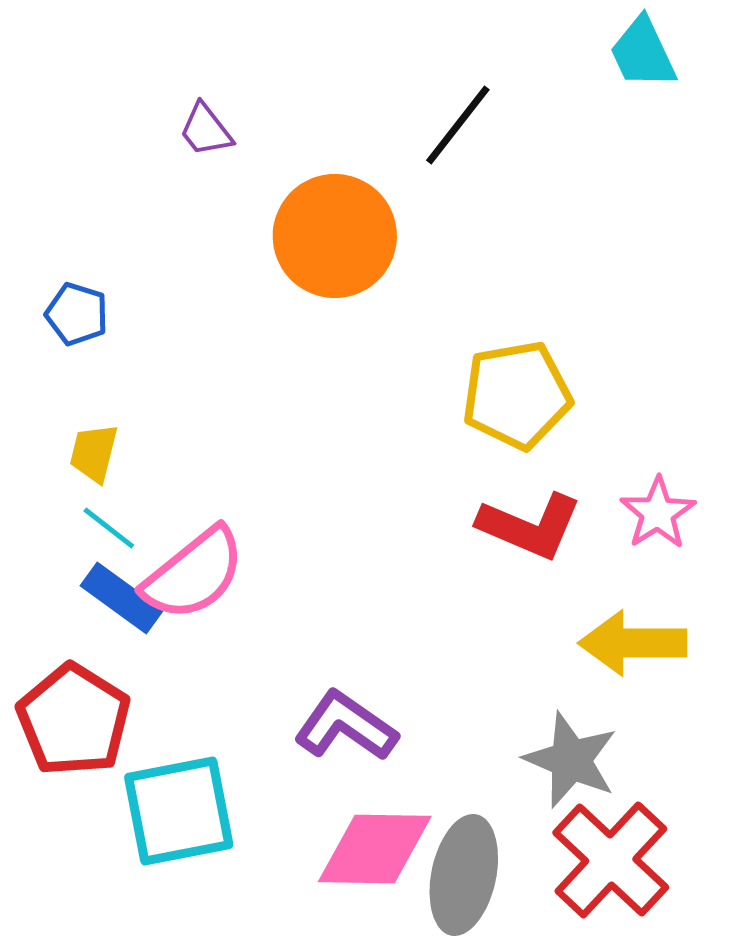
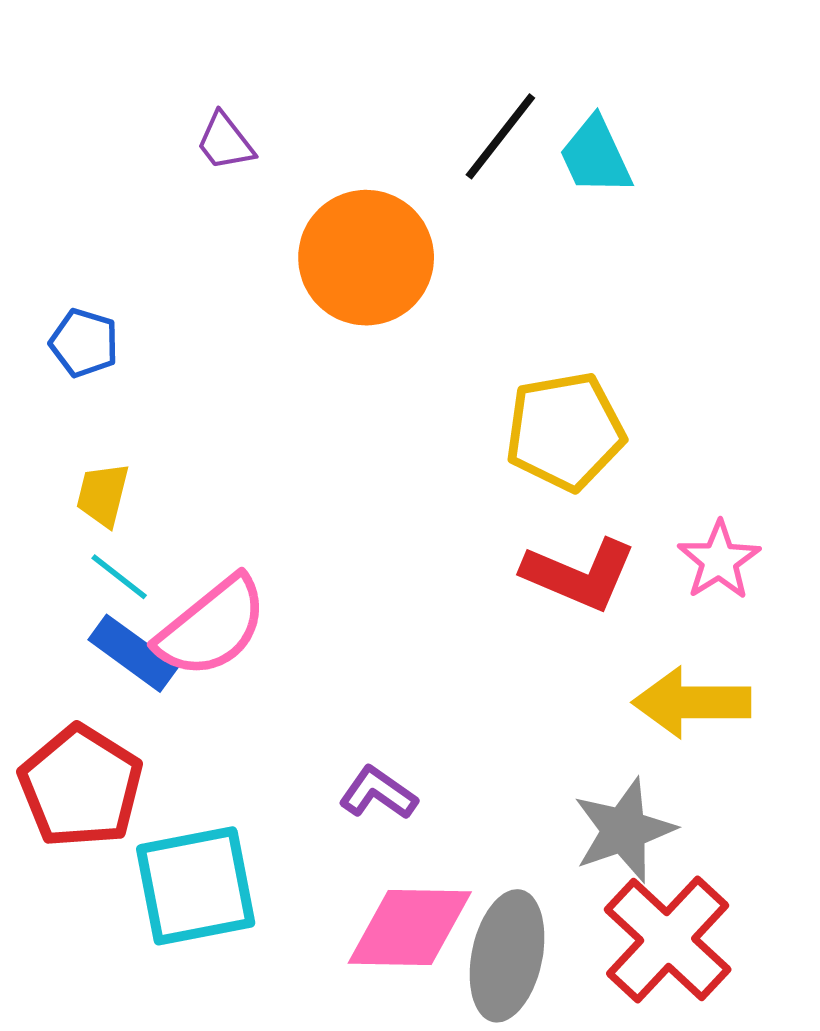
cyan trapezoid: (643, 53) -> (596, 156), moved
purple L-shape: (346, 726) -> (378, 793), size x0.7
gray star: (571, 760) -> (624, 830), turned 30

